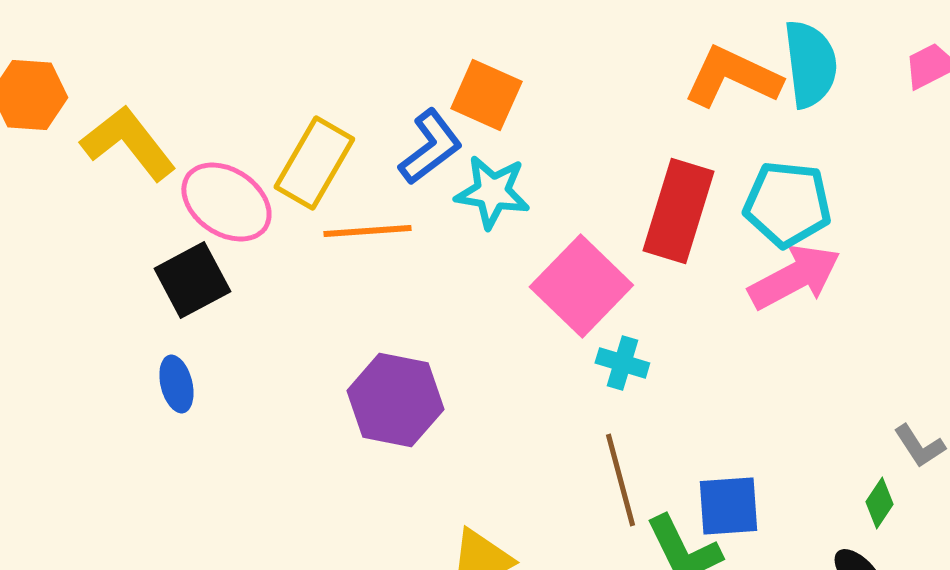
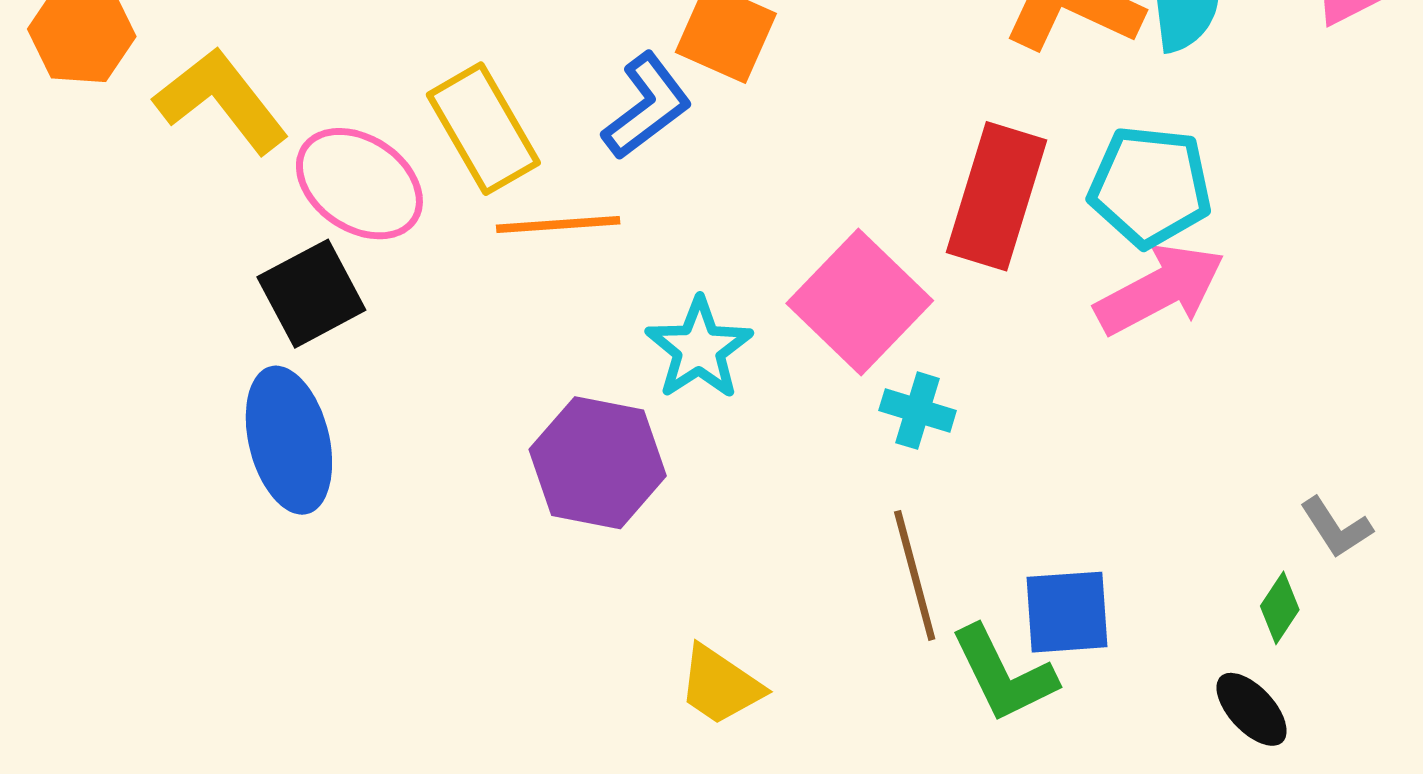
yellow rectangle: (314, 163) -> (483, 129), turned -60
cyan star: (492, 192) -> (699, 349), moved, turned 30
blue ellipse: (176, 384) -> (289, 440), size x1.8

